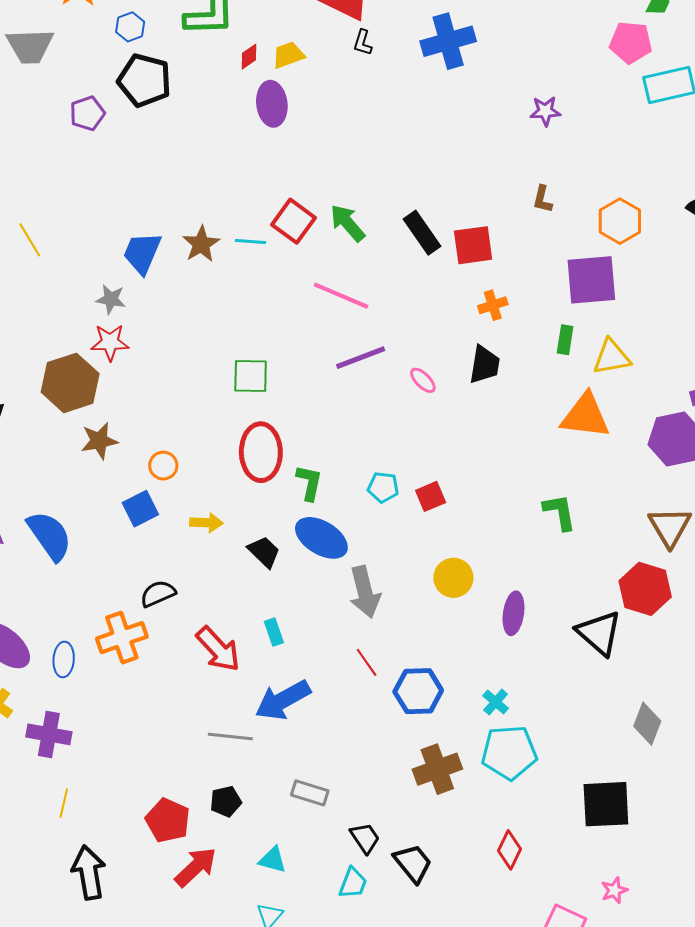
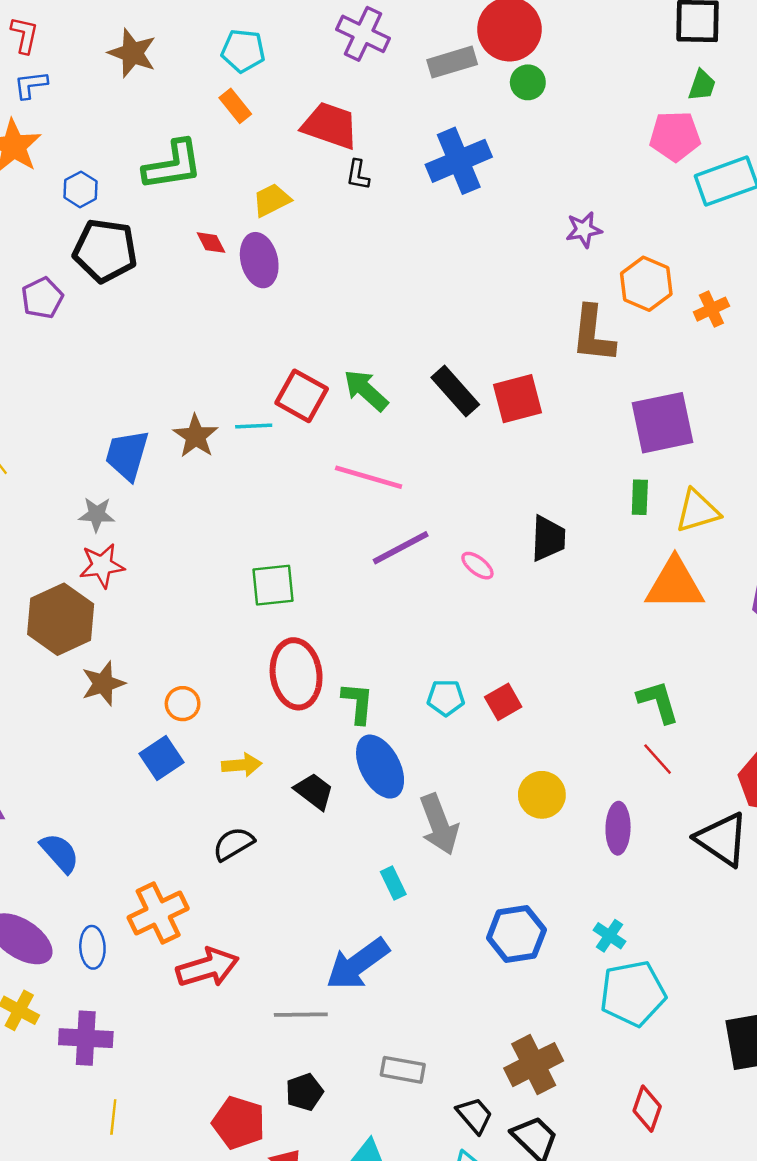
red diamond: (249, 57) -> (211, 243), moved, turned -76
brown L-shape: (542, 199) -> (593, 334), size x1.8
orange hexagon: (620, 221) -> (646, 284), moved
orange cross: (493, 305) -> (711, 309), moved
blue semicircle: (50, 536) -> (60, 853), moved, size x0.7
blue ellipse: (321, 538) -> (380, 767), turned 38
black semicircle: (158, 594) -> (233, 844), moved
cyan rectangle: (274, 632) -> (393, 883), moved
red arrow: (218, 649) -> (208, 967), moved, turned -57
red line: (367, 662) -> (658, 759), moved
brown cross: (437, 769) -> (534, 1065), moved

